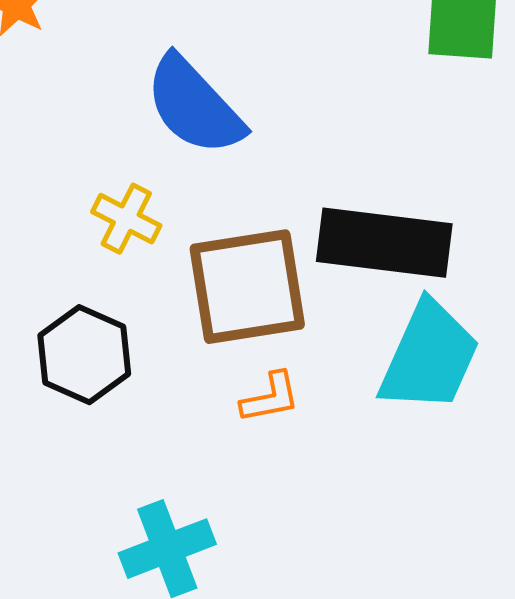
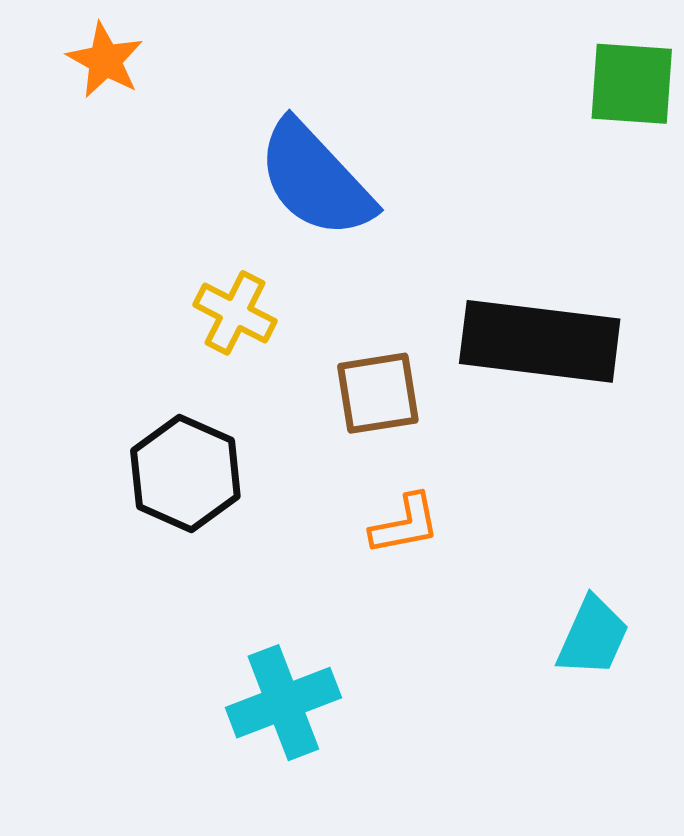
brown square: (247, 287) -> (378, 393), size x0.6
cyan trapezoid: (429, 357) -> (593, 637), moved, size x0.6

